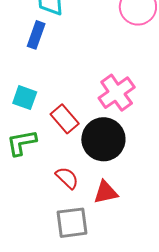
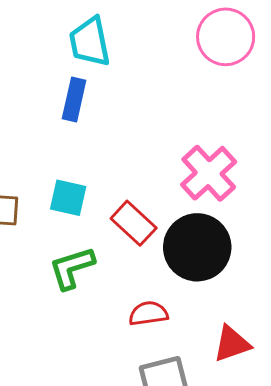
red semicircle: (67, 178) -> (148, 313), turned -45
red triangle: (106, 192) -> (232, 344), moved

